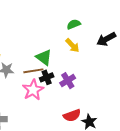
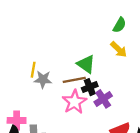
green semicircle: (74, 24) -> (119, 25), turned 144
purple cross: (68, 81) -> (103, 99), moved

